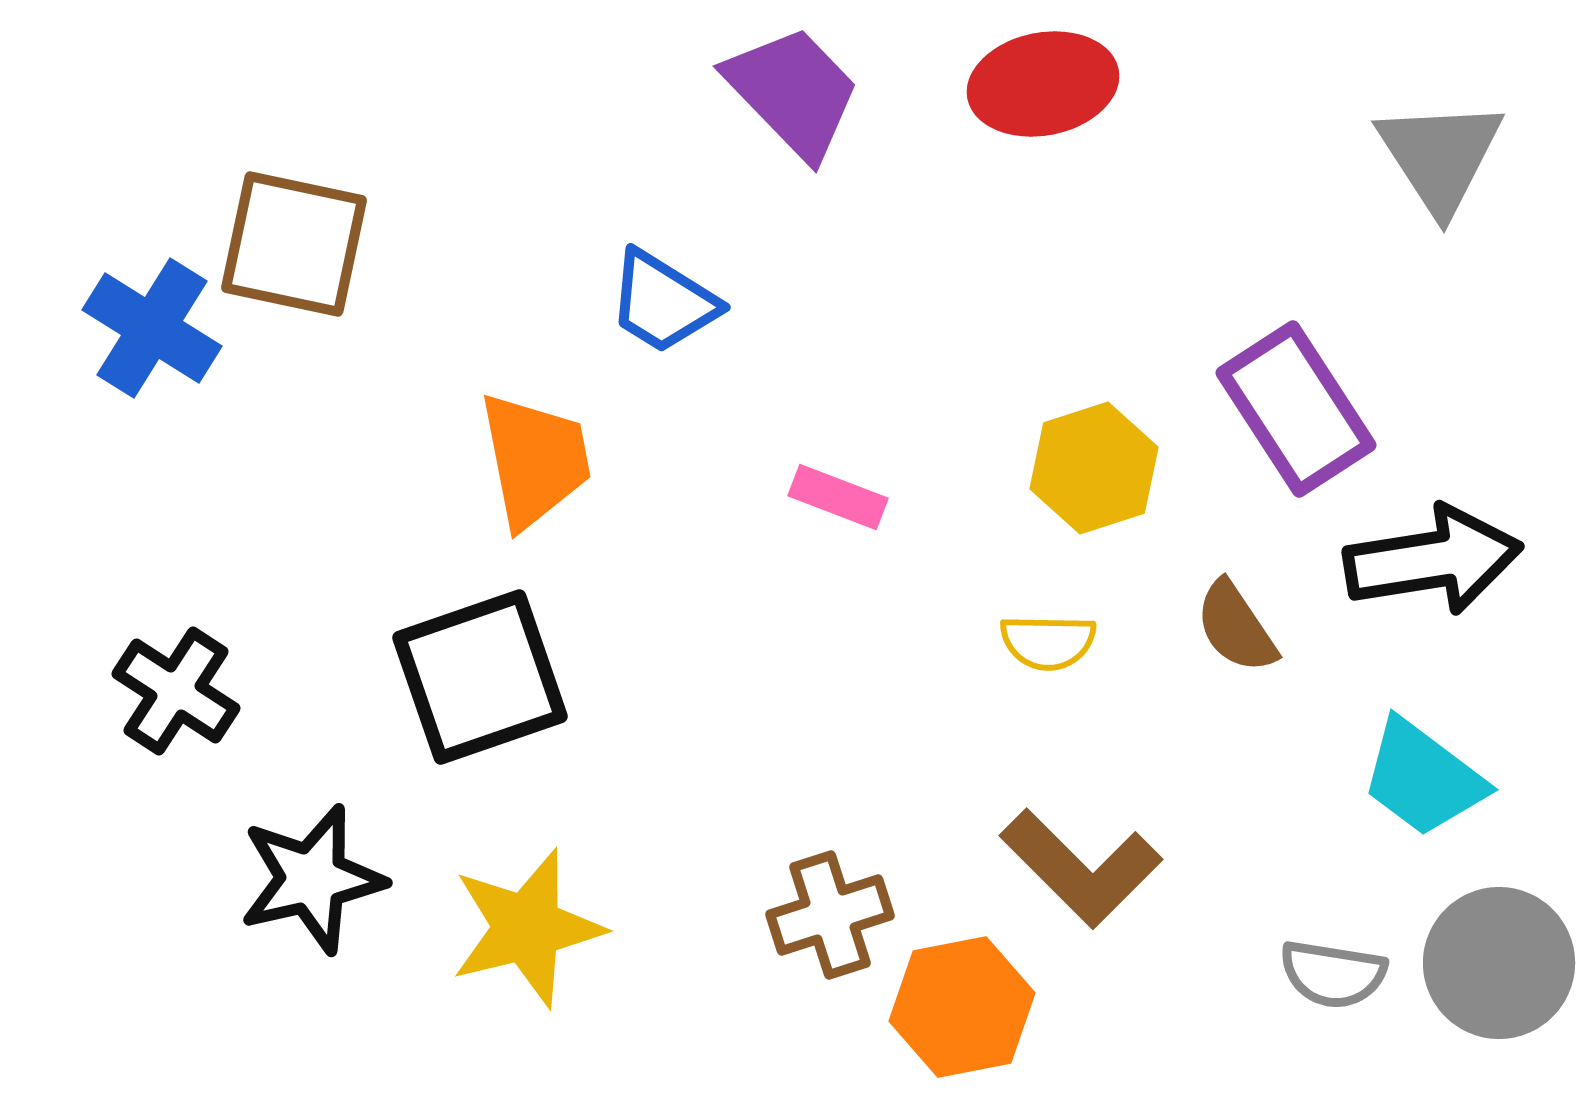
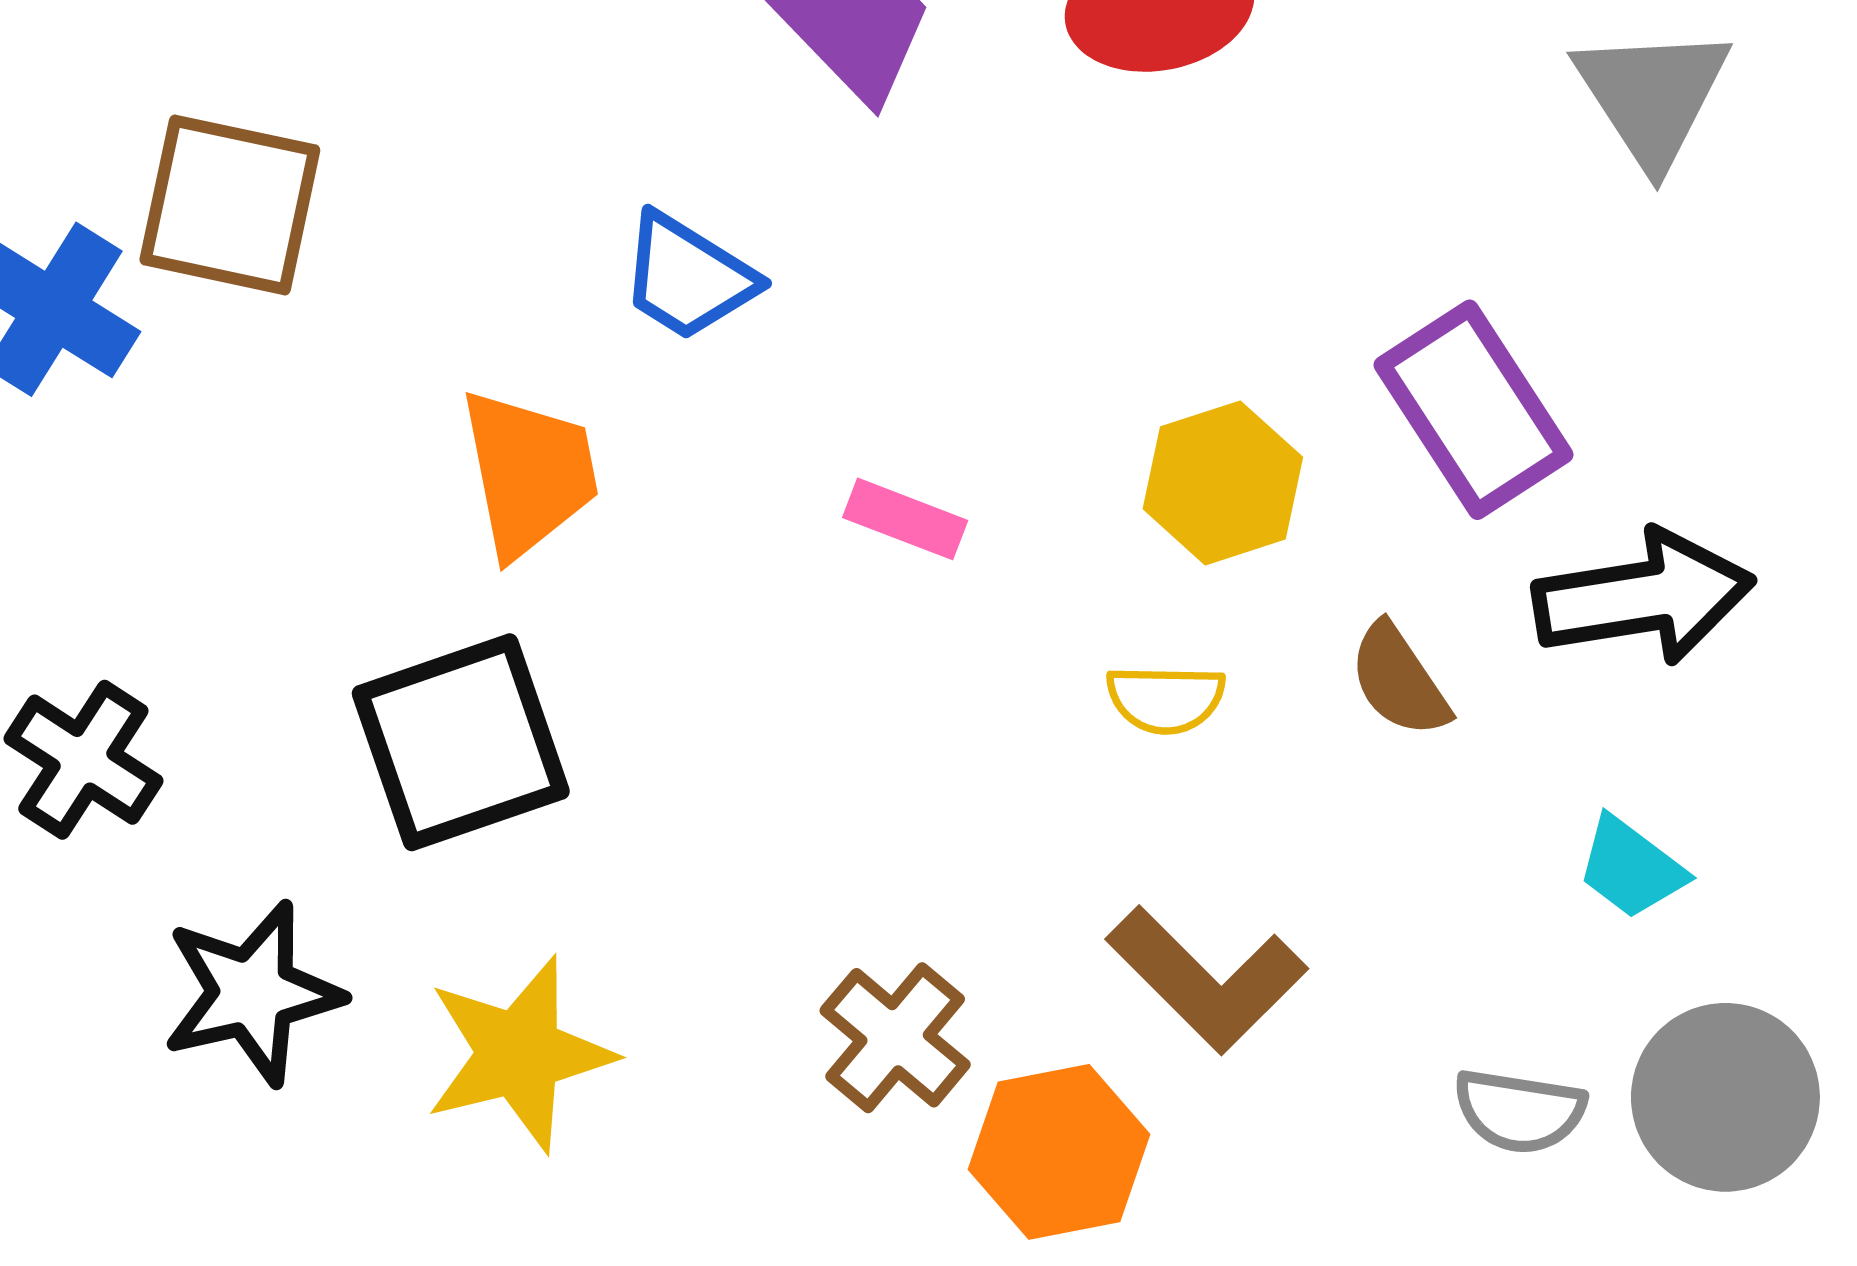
cyan trapezoid: (1423, 778) -> (1631, 868), size x0.7
brown cross: (830, 915) -> (895, 1038), turned -32

